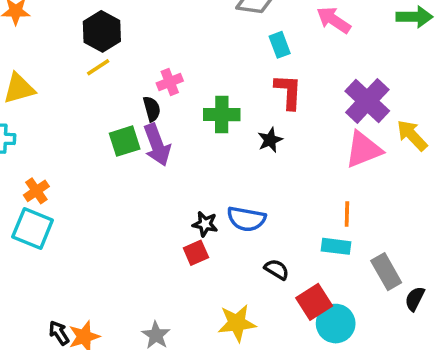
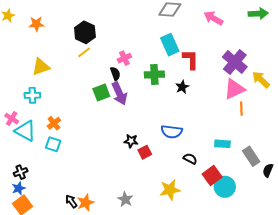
cyan rectangle: (280, 45) -> (170, 45), moved, size x1.5
orange line: (347, 214) -> (241, 109), moved
black star: (205, 224) -> (131, 141), moved
cyan square: (33, 229) -> (53, 144), size x0.7

